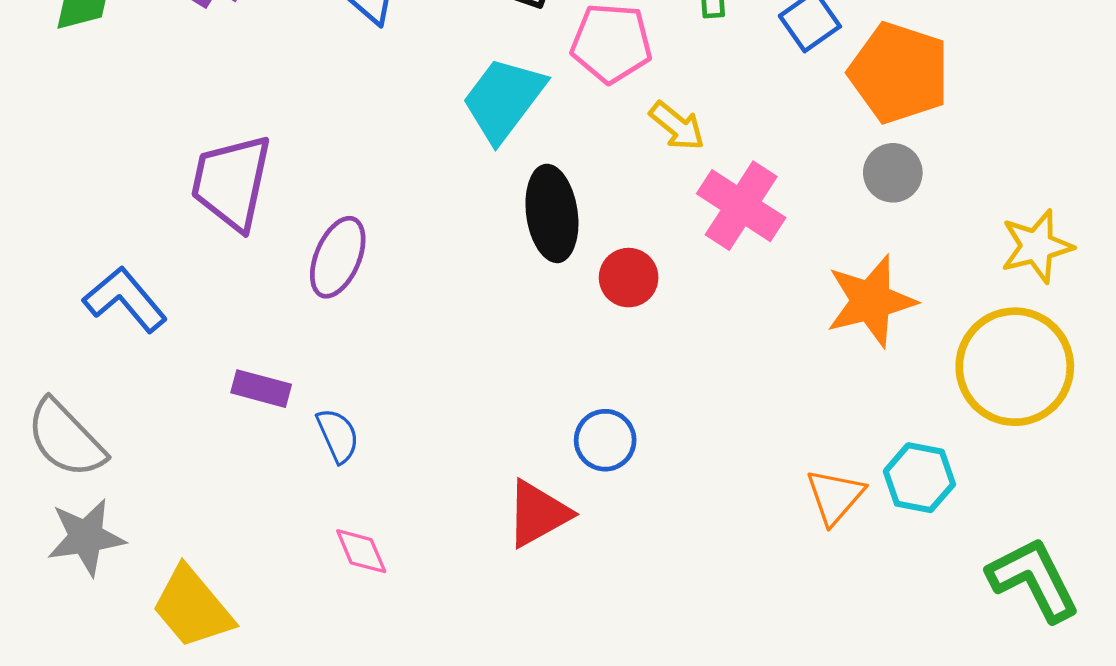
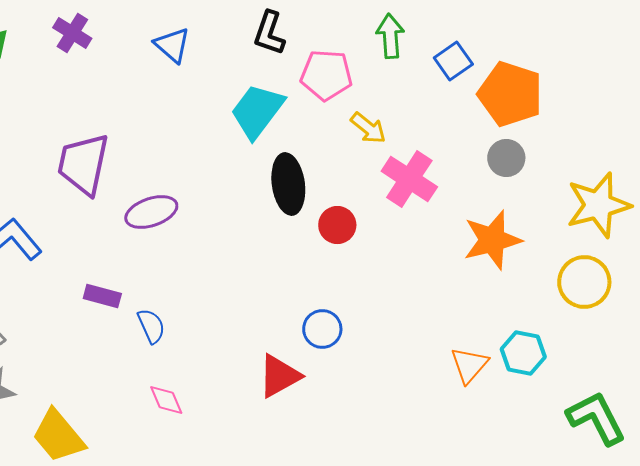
yellow star: (1037, 246) -> (598, 205), size x1.4
purple ellipse: (338, 257) -> (151, 212), turned 48
yellow circle: (1015, 367) -> (584, 282), size x0.7

